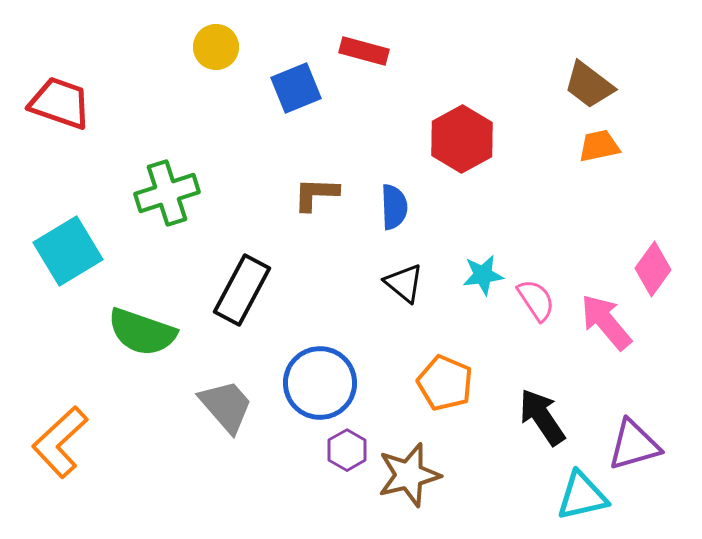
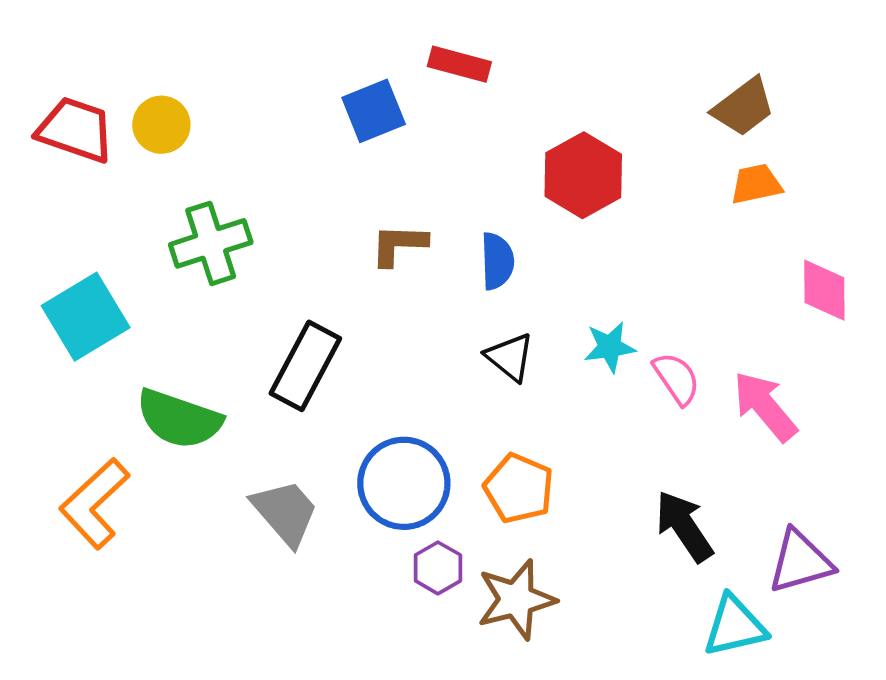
yellow circle: (216, 47) -> (161, 125), moved
brown trapezoid: (589, 85) -> (744, 107), turned -74
pink diamond: (653, 269) -> (824, 290), moved, turned -36
orange pentagon: (445, 383) -> (519, 488), moved
orange L-shape: (60, 442) -> (94, 504), moved

